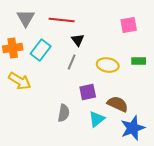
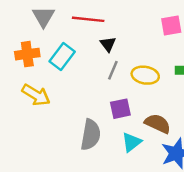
gray line: (72, 62) -> (113, 70), moved
gray semicircle: (64, 113) -> (91, 135), size x1.4

